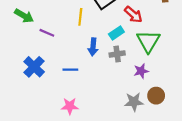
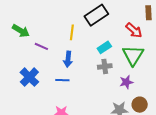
red arrow: (133, 15) -> (134, 30), moved
blue arrow: (93, 47) -> (68, 59), moved

